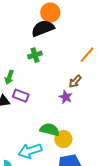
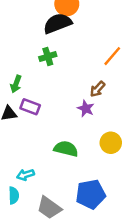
yellow circle: (63, 139) -> (111, 143), moved
cyan arrow: (30, 151) -> (25, 175), moved, size x0.6

